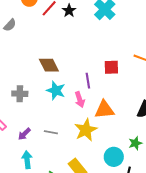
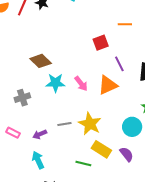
purple line: (88, 81) -> (119, 64), moved
yellow star: (86, 130) -> (90, 124), moved
purple arrow: (24, 134) -> (40, 134), turned 40
cyan arrow: (27, 160) -> (38, 160), moved

